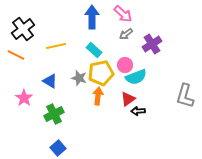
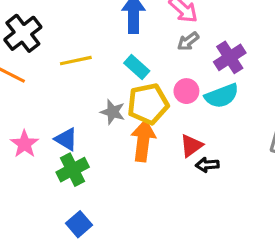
cyan semicircle: (136, 77) -> (222, 96), moved
blue triangle: (50, 81) -> (66, 139), moved
orange arrow: (98, 96) -> (143, 141), size x1.4

